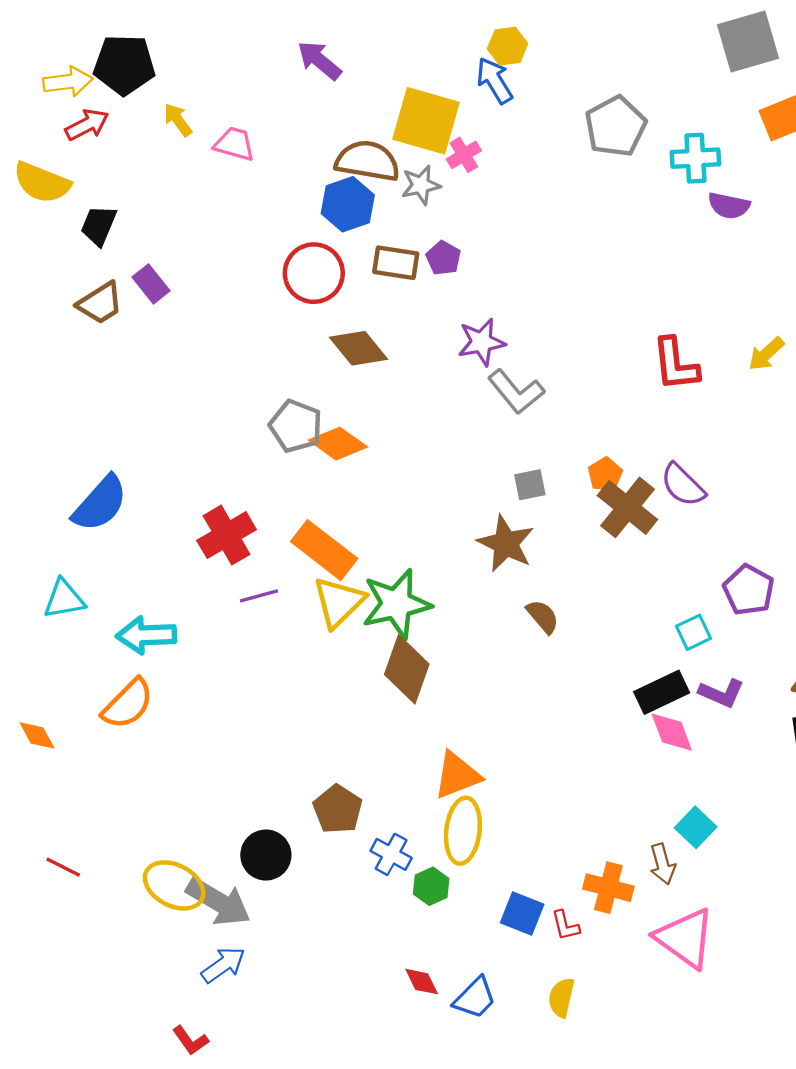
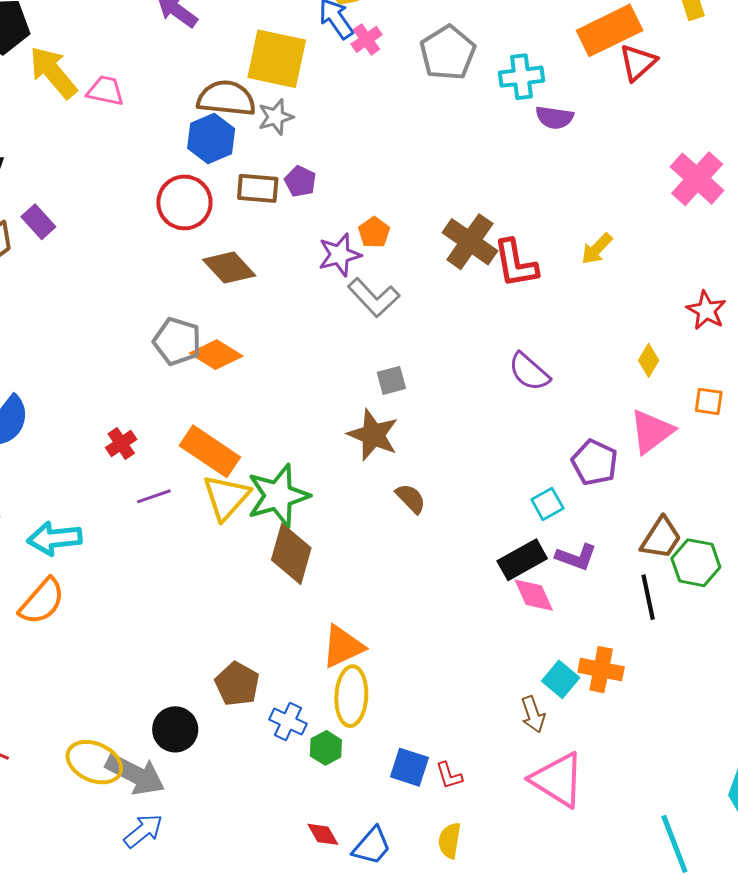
yellow arrow: (178, 120) -> (53, 72), size x1.8
pink cross: (464, 155) -> (367, 39), moved
orange pentagon: (605, 474) -> (374, 232), moved
brown cross: (627, 507) -> (470, 242), moved
red cross: (227, 535) -> (121, 443), size x0.6
orange cross: (608, 888) -> (601, 670), moved

